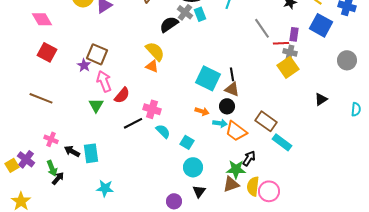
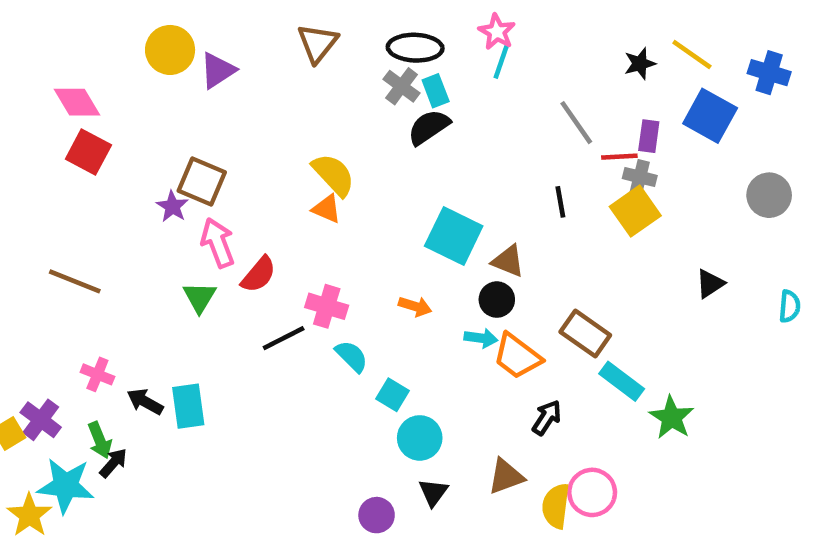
black semicircle: (169, 24) -> (429, 127), moved
red square: (47, 52) -> (88, 152), moved
black line: (232, 74) -> (560, 202), moved
orange arrow: (202, 111) -> (415, 306), moved
cyan square: (187, 142) -> (392, 395), moved
green star: (236, 169) -> (672, 418), moved, turned 30
yellow semicircle: (253, 186) -> (556, 506), moved
cyan star: (105, 188) -> (66, 486), moved, size x1.4

